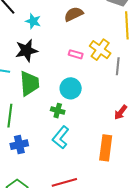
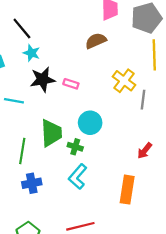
cyan star: (33, 21) -> (32, 53), moved
pink rectangle: (76, 54) -> (71, 84), moved
green trapezoid: (29, 83) -> (51, 133), moved

